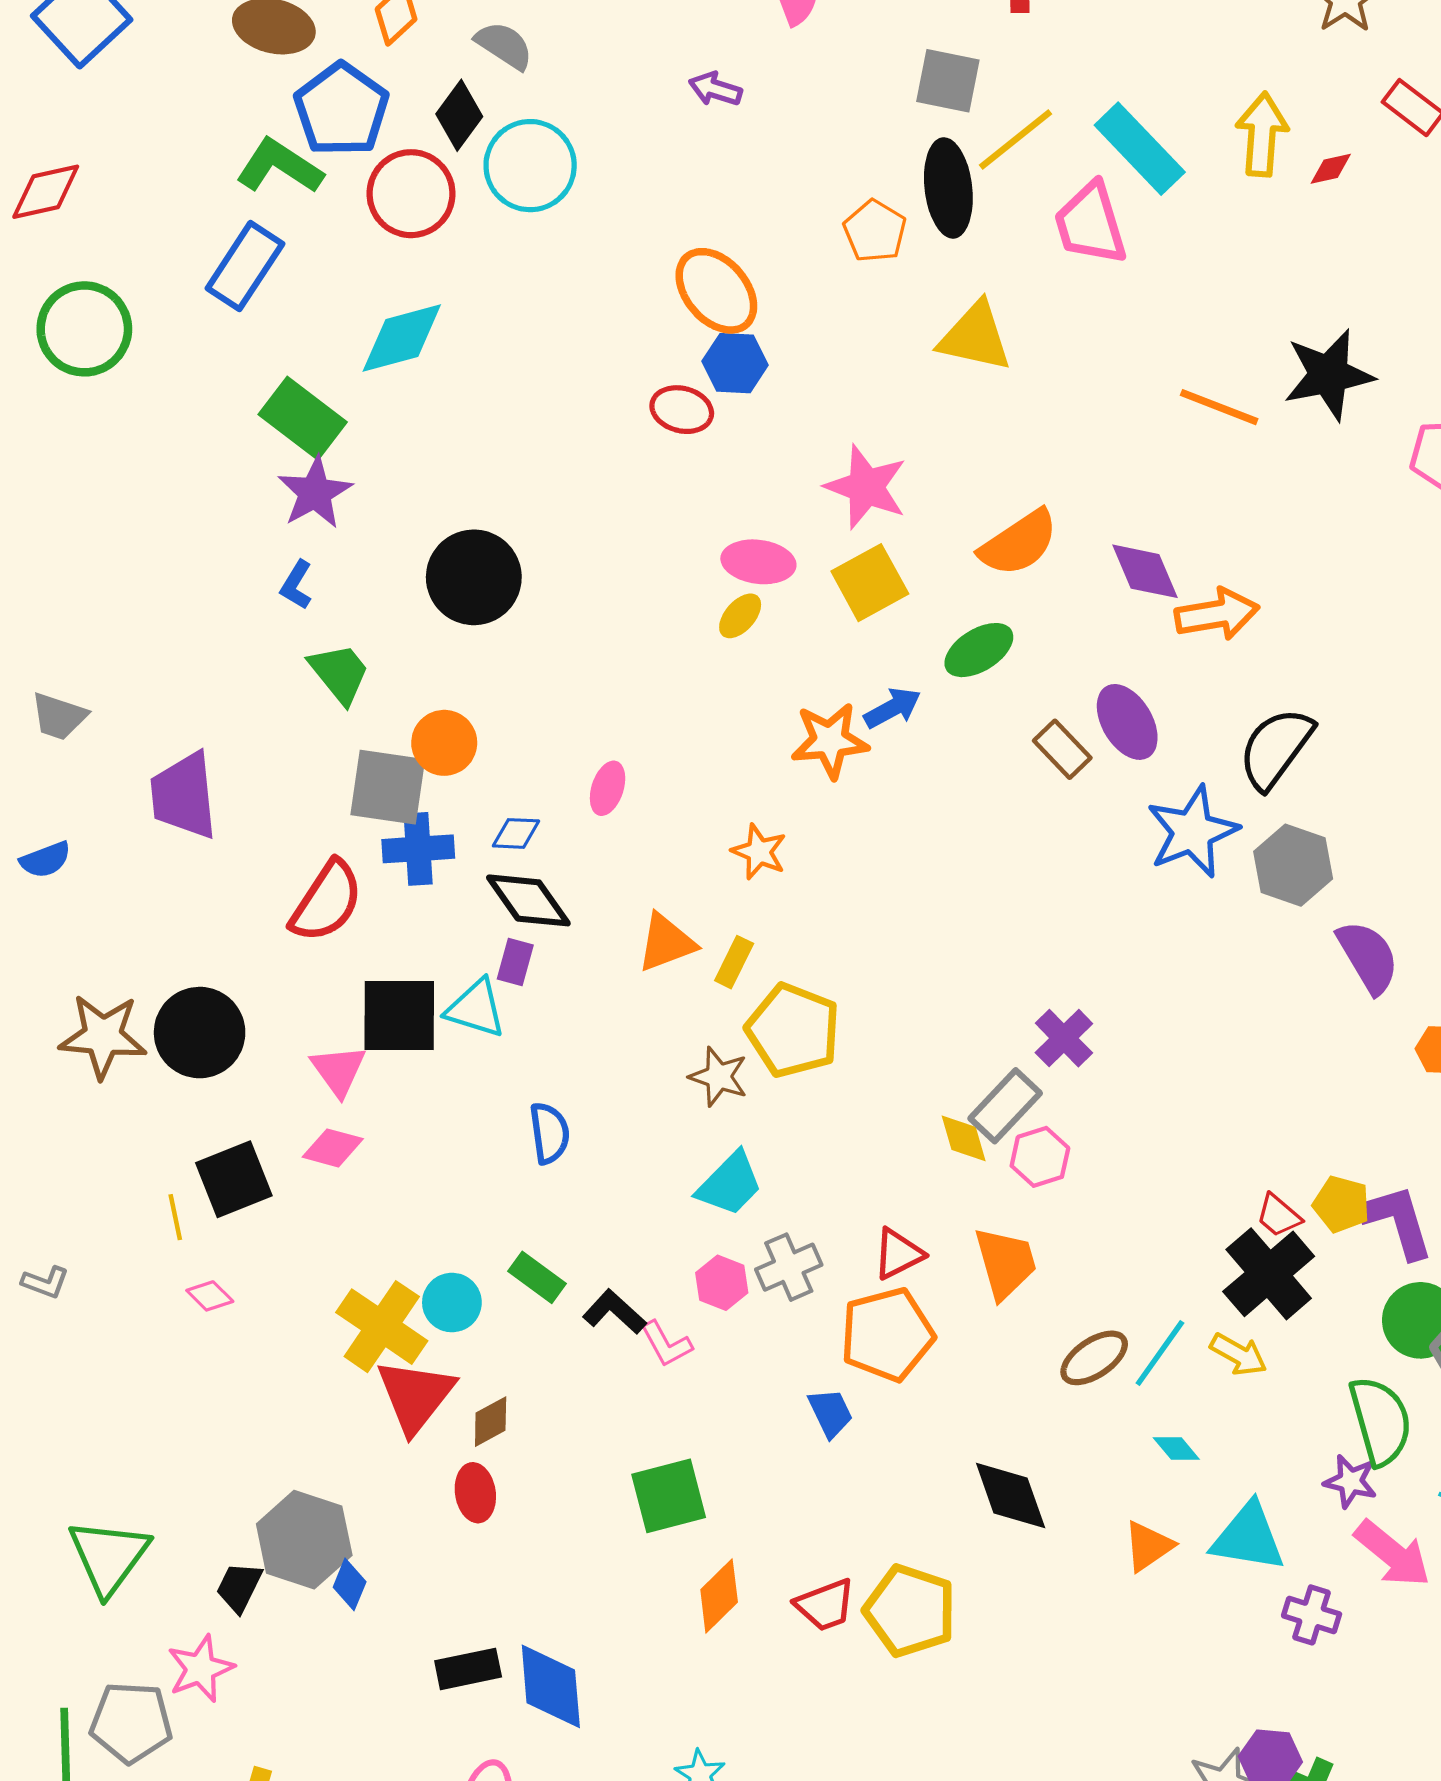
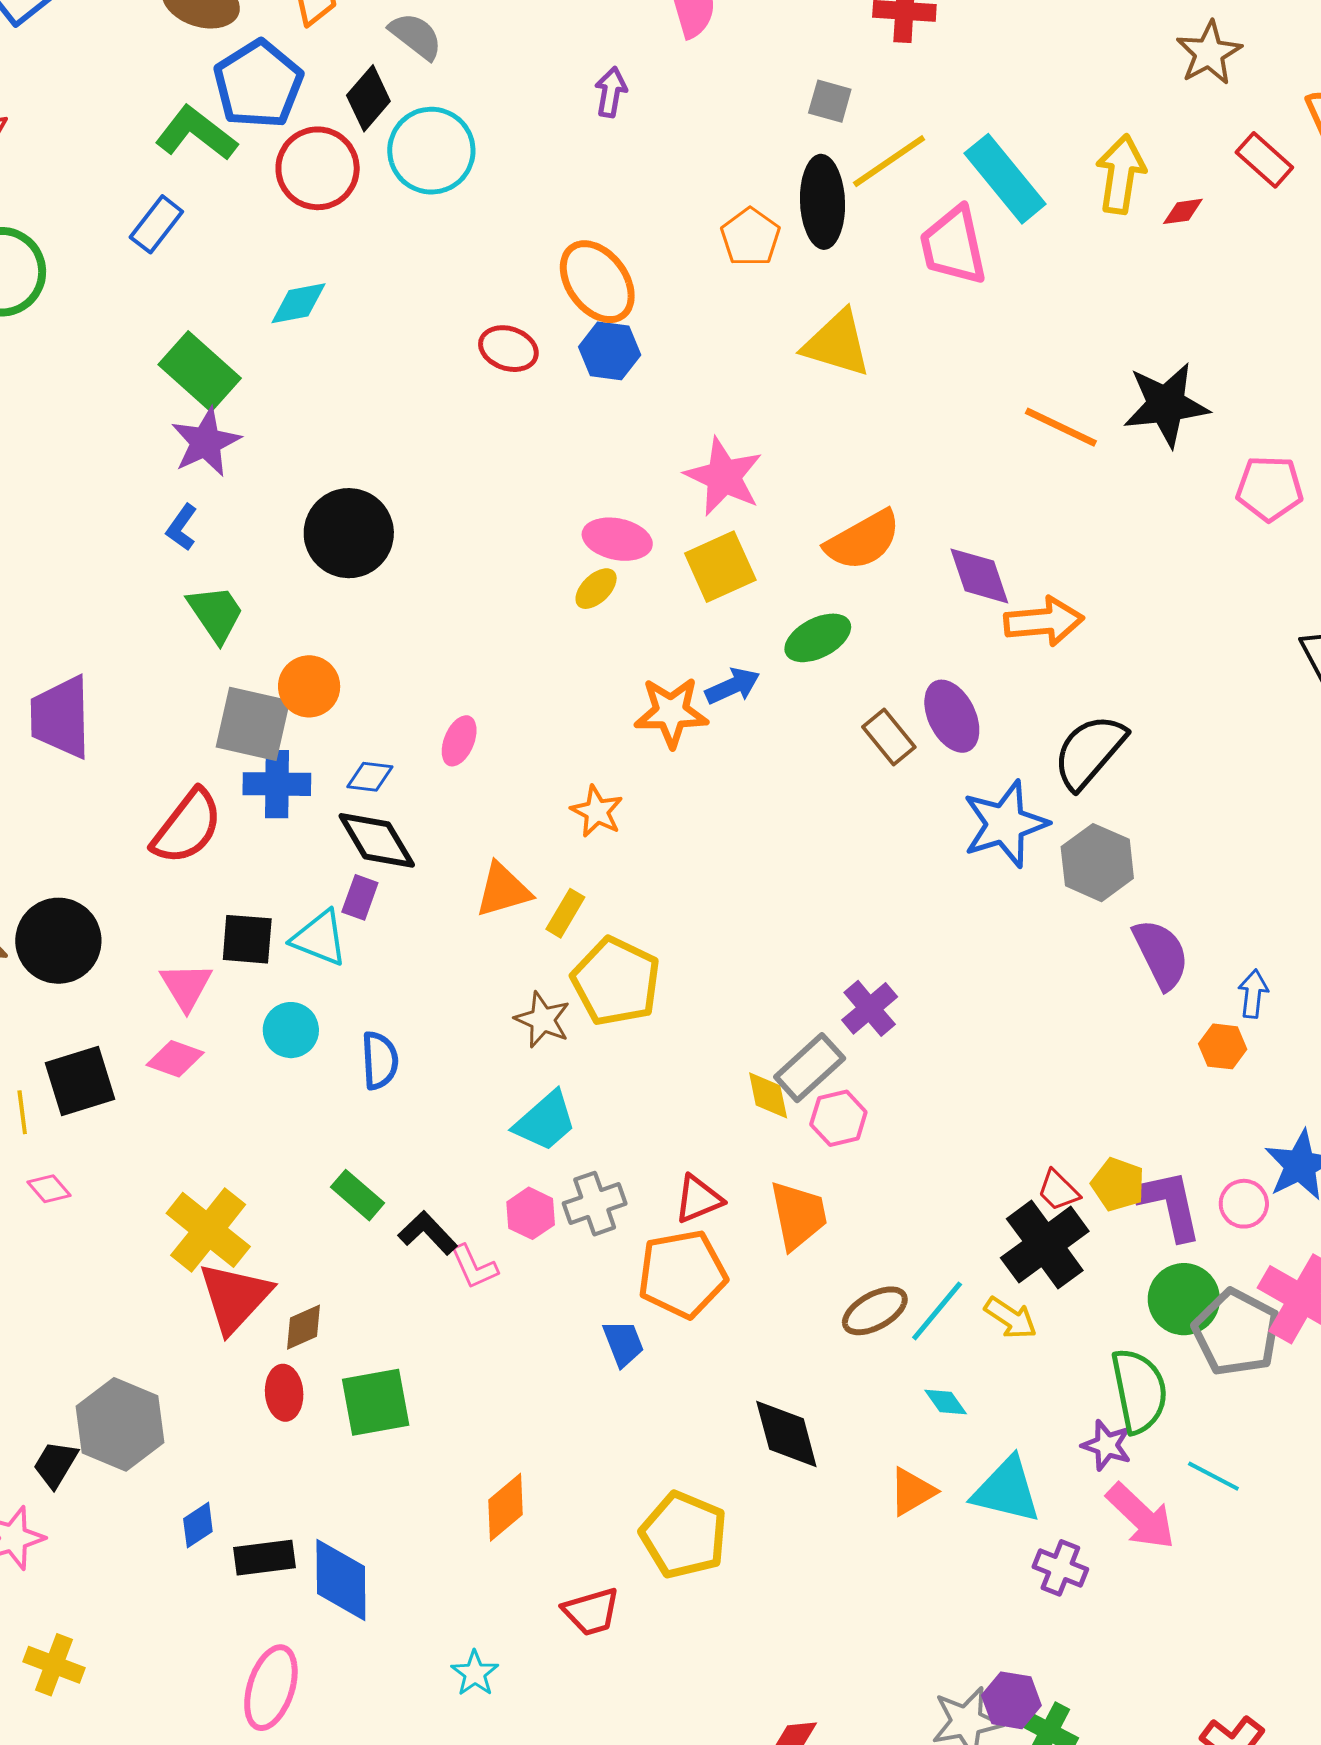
gray square: (948, 81) -> (830, 101), size x0.7
purple arrow: (715, 89) -> (611, 92), turned 78
blue rectangle: (245, 266) -> (156, 224), size x0.7
cyan diamond: (402, 338) -> (298, 303), size x0.7
red ellipse: (682, 410) -> (508, 349), moved
black square: (399, 1016) -> (247, 939), size x0.7
cyan circle: (452, 1303) -> (291, 1030), moved
green square: (669, 1496) -> (376, 1402), moved
blue diamond: (350, 1584) -> (198, 1525), moved, turned 30
red trapezoid: (825, 1605) -> (591, 1612), moved

